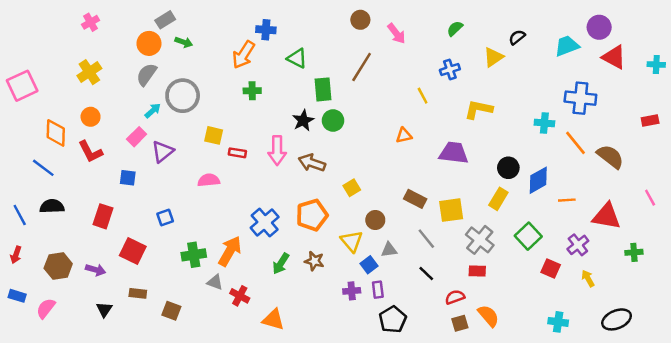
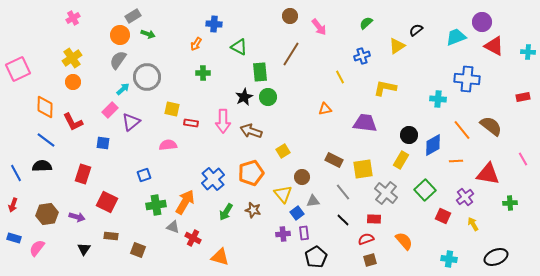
orange arrow: (243, 55) -> (196, 44), size x0.6
orange circle: (91, 117) -> (73, 82), moved
orange line: (575, 143) -> (462, 130), moved
blue line: (43, 168) -> (46, 140), moved
blue square: (165, 218) -> (144, 175), moved
red rectangle: (477, 271) -> (374, 219), moved
orange semicircle: (488, 316) -> (404, 241), moved

